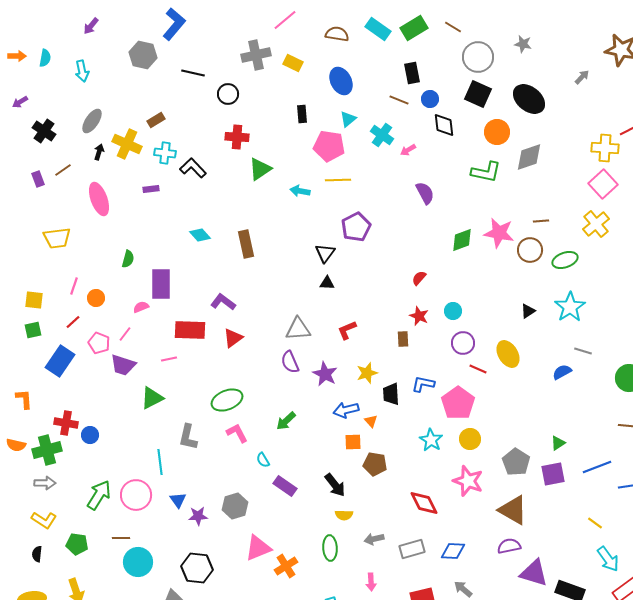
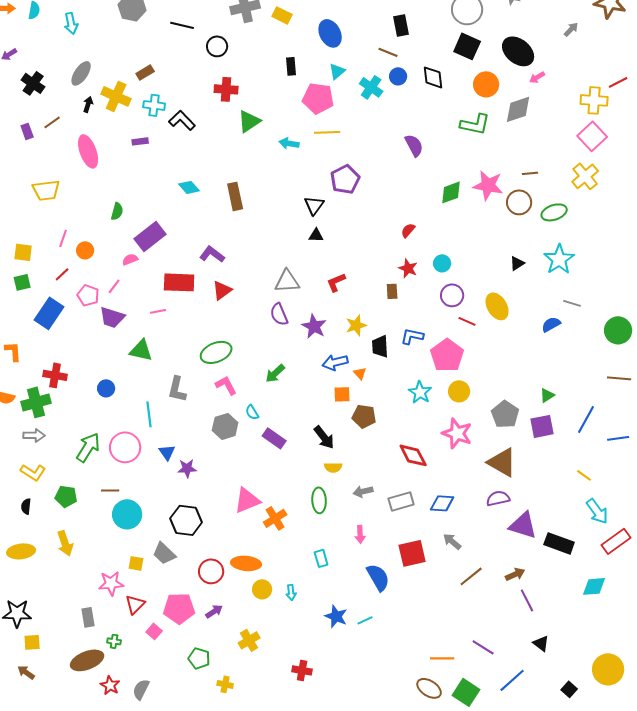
blue circle: (430, 99) -> (398, 76), moved
pink arrow: (408, 150) -> (537, 77), moved
purple rectangle: (161, 284) -> (150, 236), turned 52
green triangle: (152, 398) -> (141, 350), turned 40
blue circle: (90, 435) -> (106, 388), moved
blue line: (597, 467) -> (586, 419), turned -40
gray hexagon: (235, 506) -> (225, 426), moved

